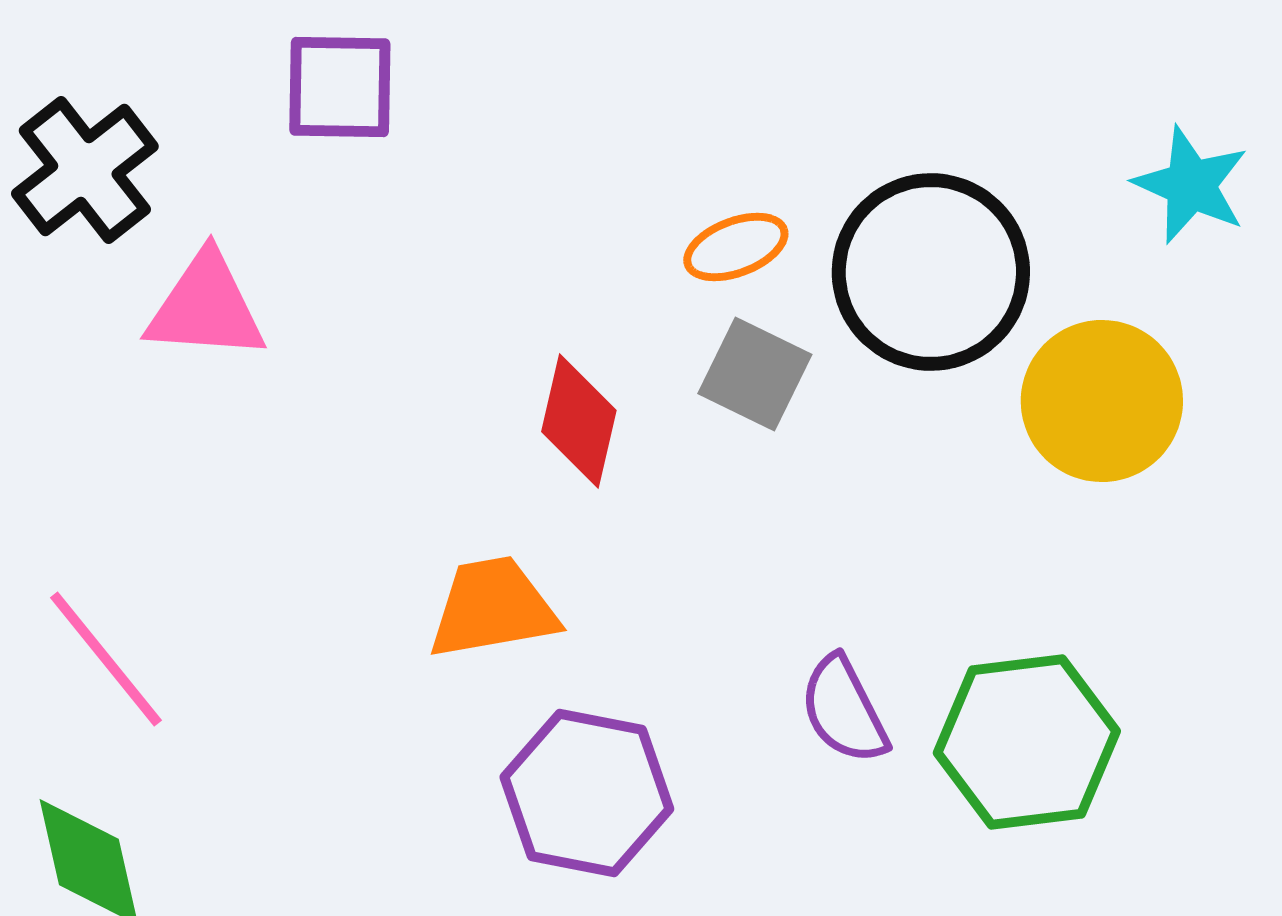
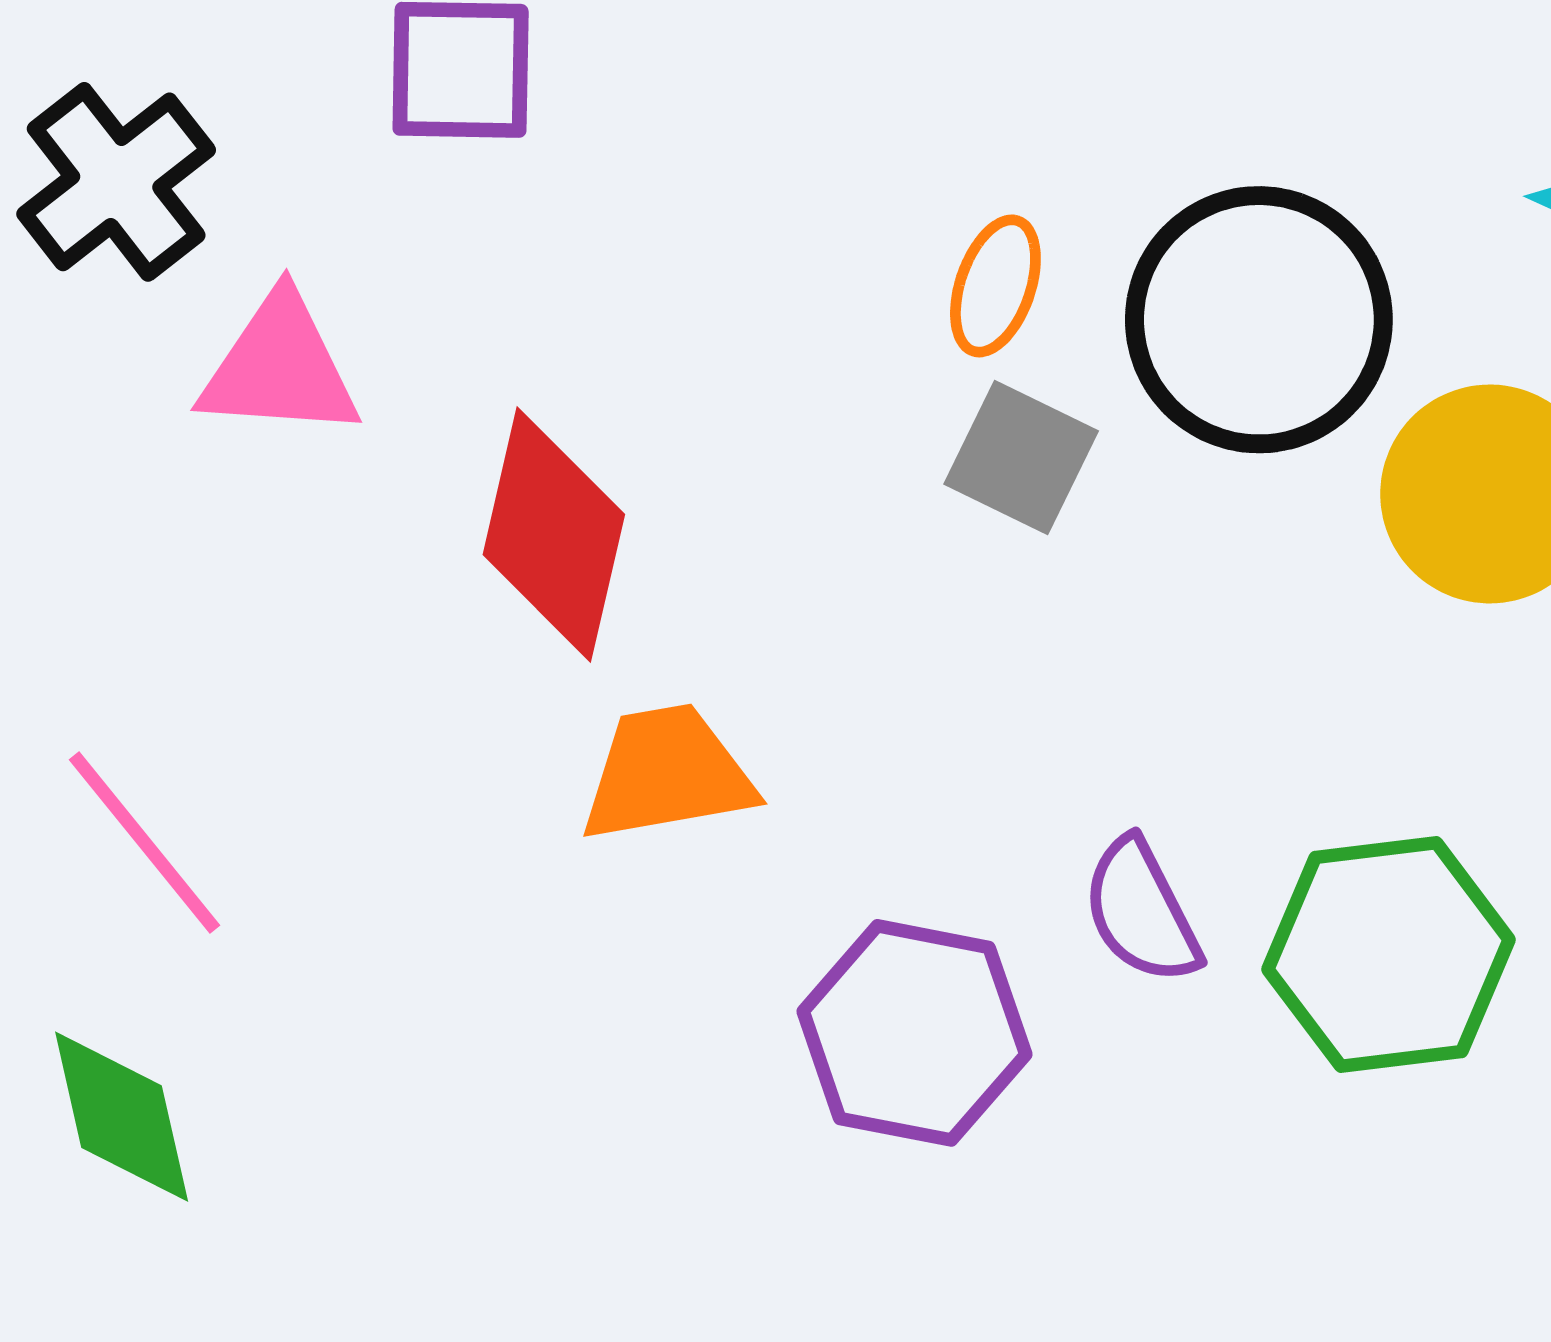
orange ellipse: (736, 247) -> (995, 286), turned -50
red diamond: (579, 421) -> (554, 534), moved, size x1.4
purple hexagon: (587, 793) -> (914, 1033), moved

